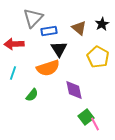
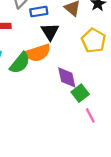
green semicircle: (32, 95) -> (20, 63), moved, size x1.5
green square: (86, 117) -> (80, 93), moved

